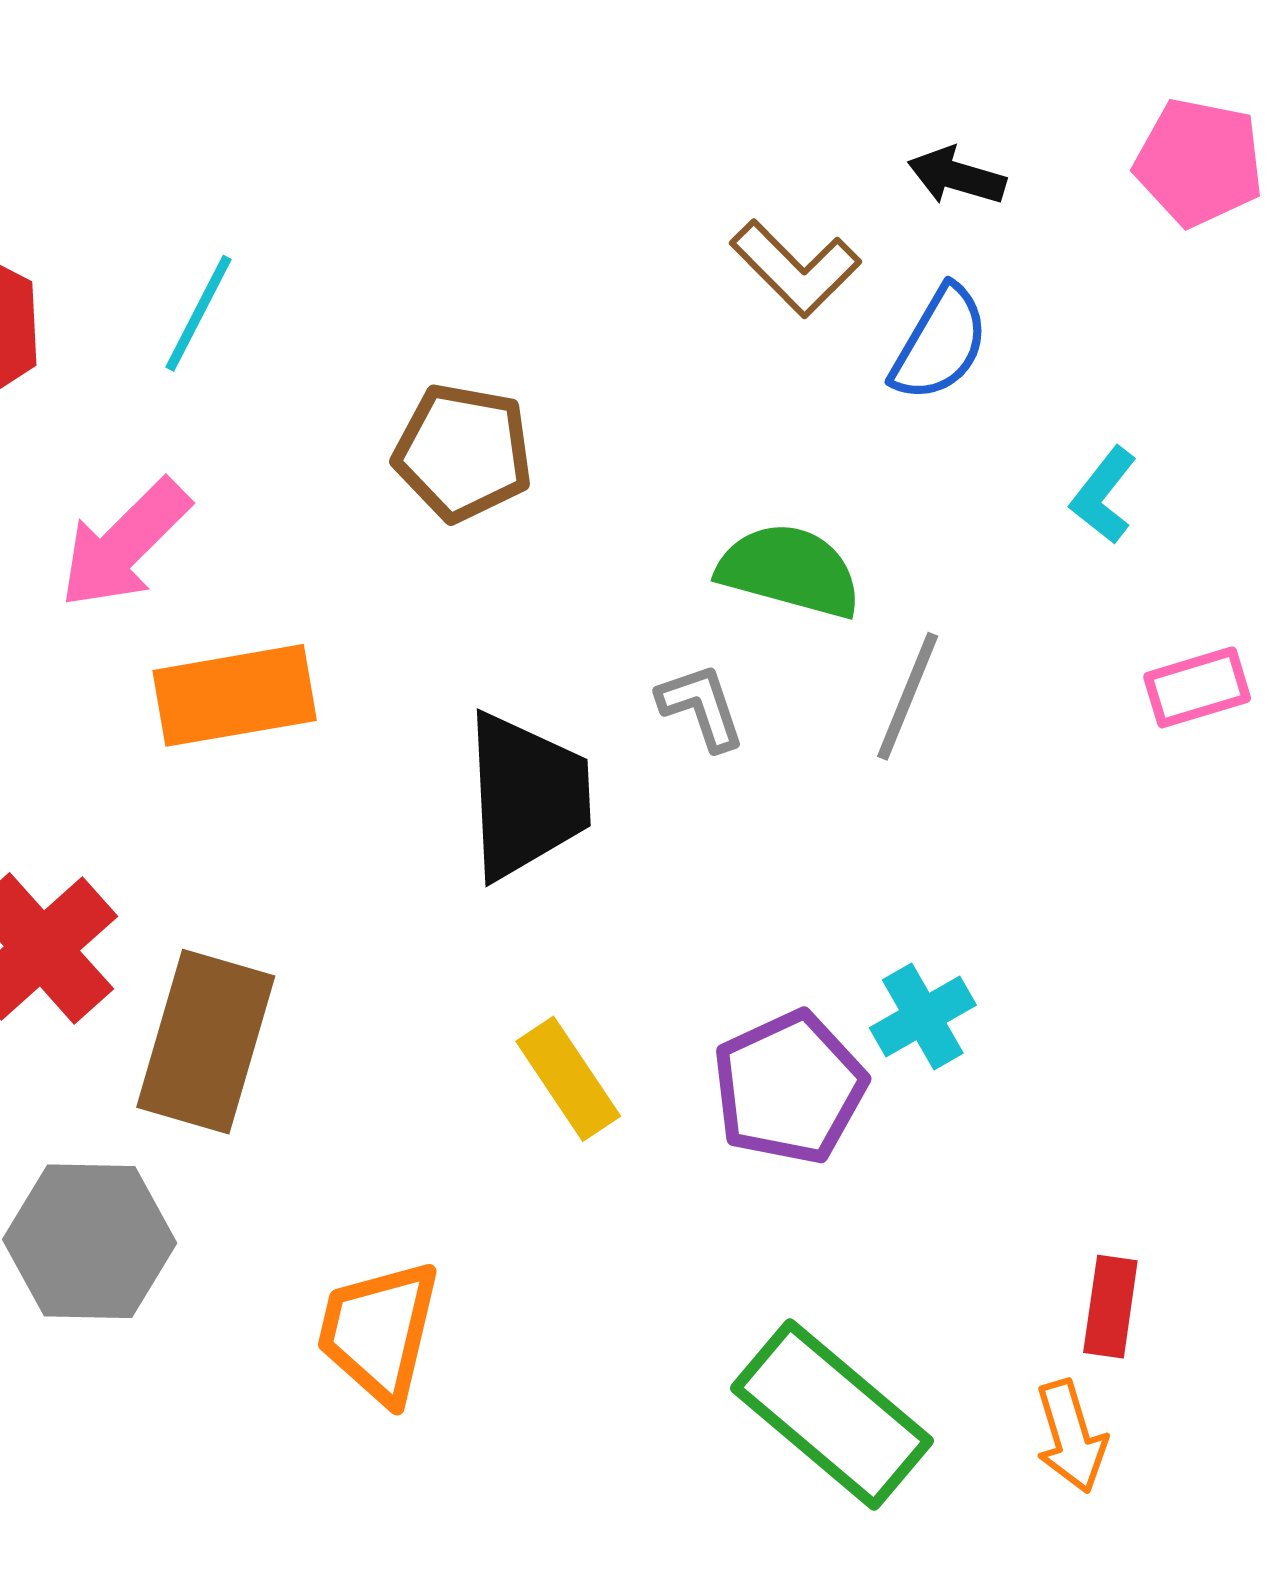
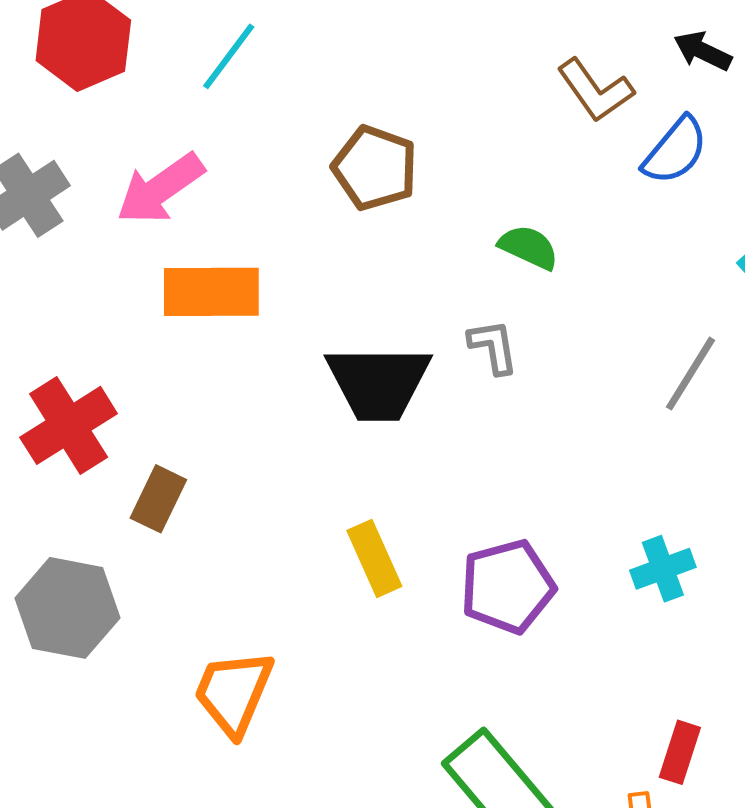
green semicircle: (789, 571) -> (529, 247), moved, size x0.7
gray line: (908, 696) -> (690, 374), moved
black trapezoid: (527, 796) -> (378, 383), turned 83
cyan cross: (923, 1017) -> (663, 569), moved
brown rectangle: (206, 1042) -> (158, 499), size x0.6

